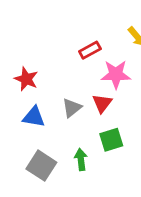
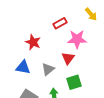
red star: (26, 79) -> (33, 42), moved
gray triangle: (72, 108) -> (48, 69), moved

